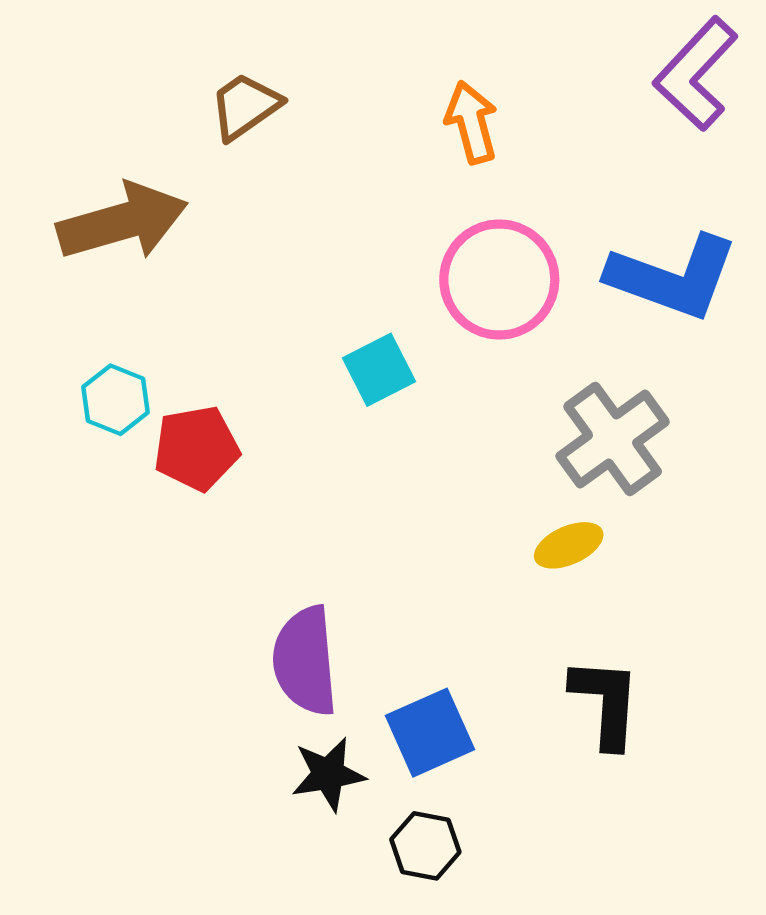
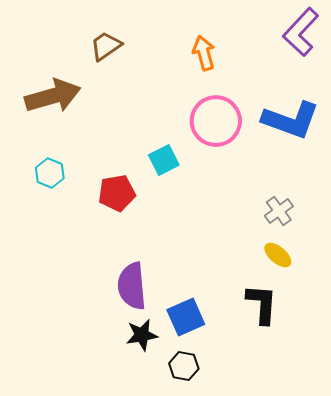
gray cross: (613, 439) -> (279, 211), moved, size x0.6
red pentagon: (196, 448) -> (117, 193), moved
yellow ellipse: (569, 545) -> (278, 255), moved, turned 64

